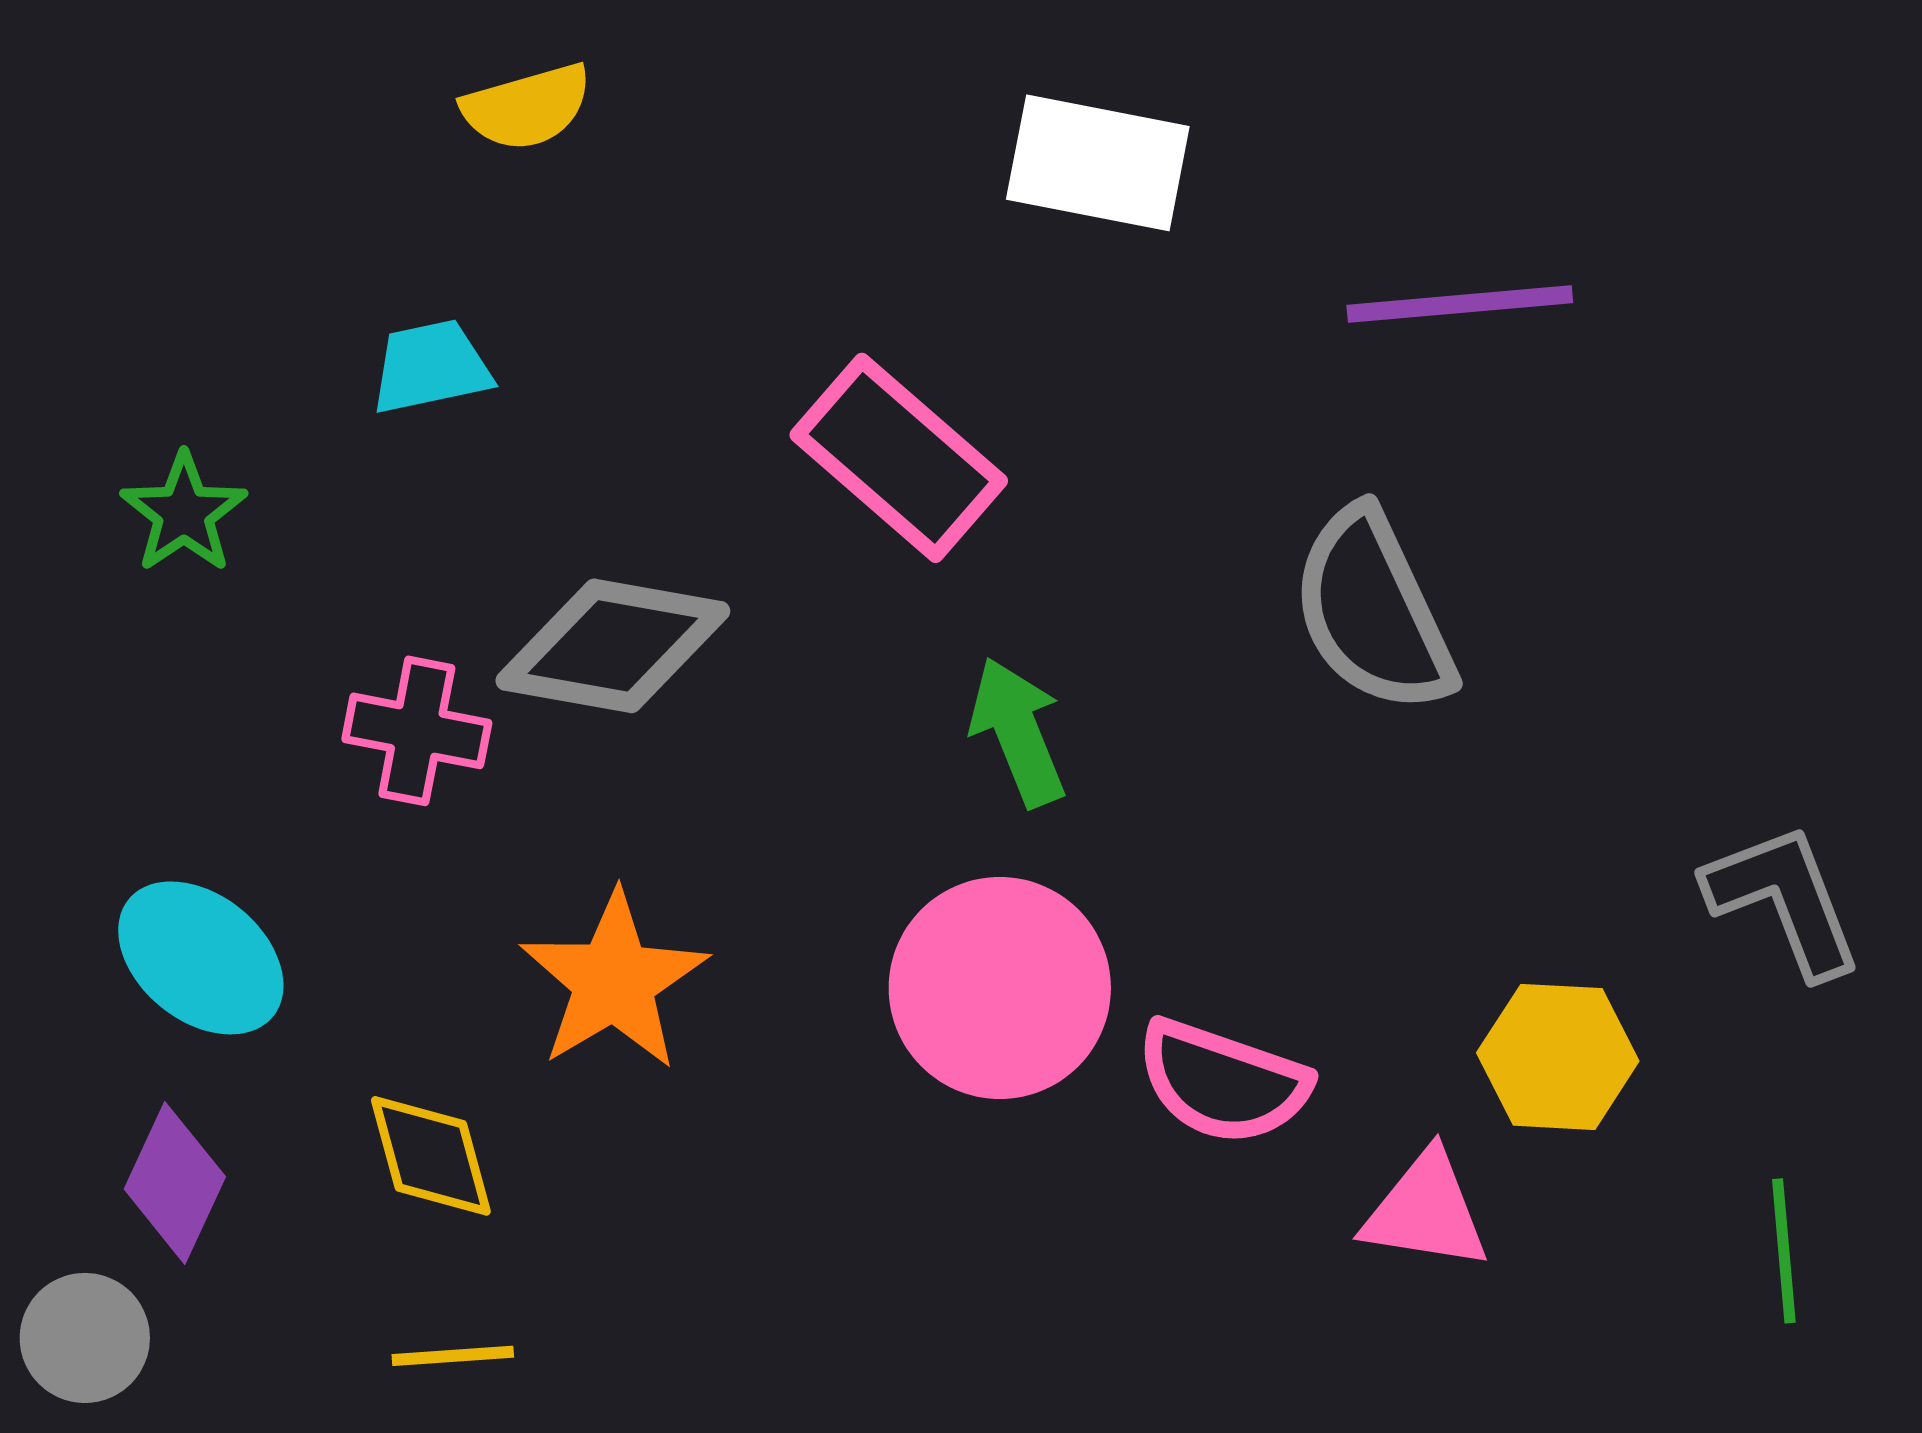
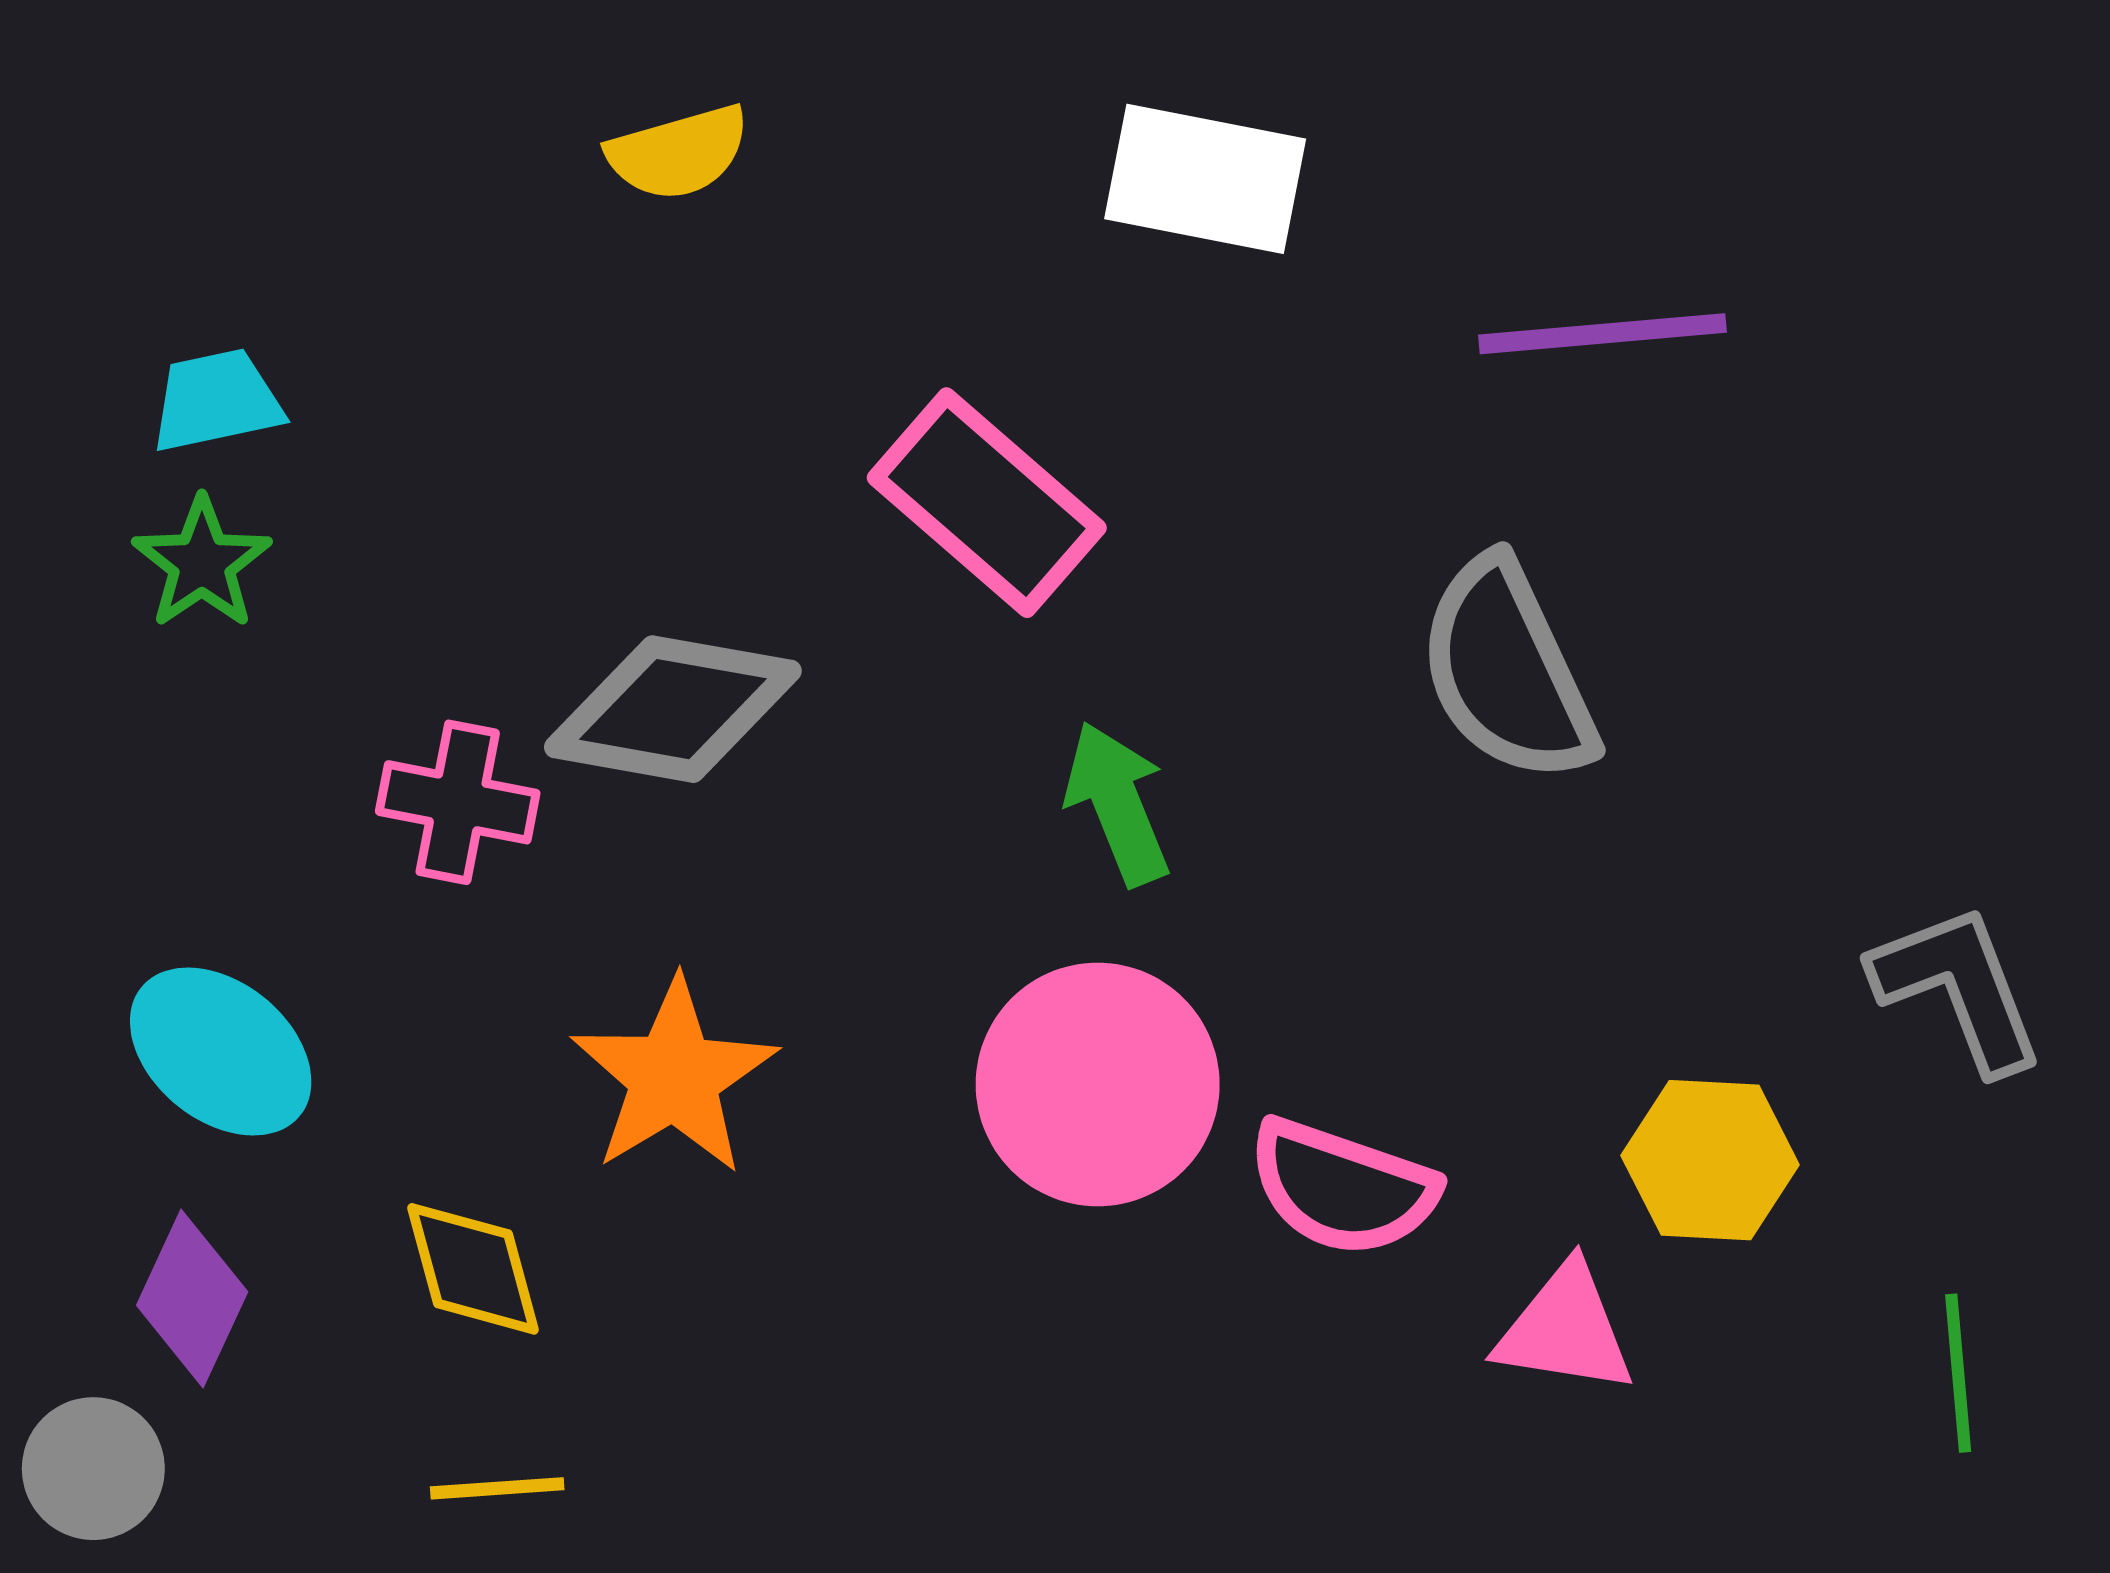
yellow semicircle: (527, 107) -> (678, 153), moved
cyan trapezoid: (431, 367) -> (216, 401), moved

